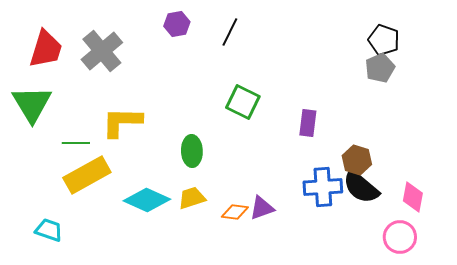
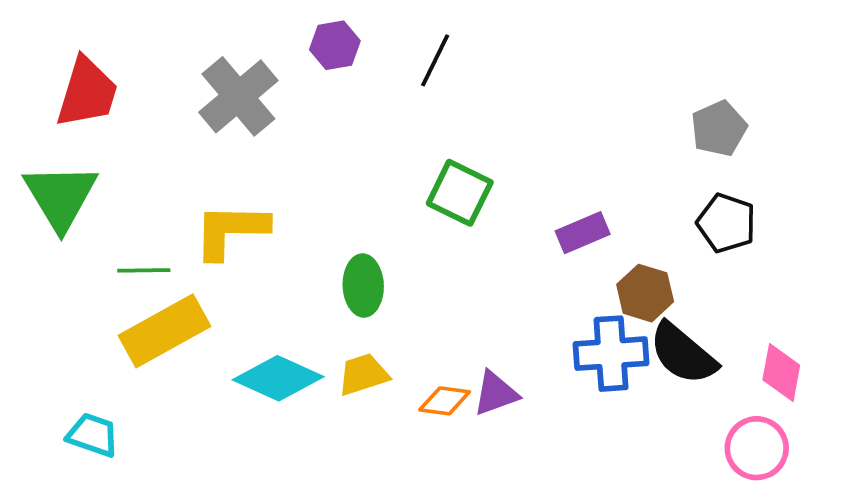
black pentagon: (384, 40) -> (726, 223), moved
gray cross: (102, 51) -> (238, 96), moved
purple rectangle: (308, 123) -> (583, 233), turned 60
brown hexagon: (357, 160) -> (645, 293), moved

